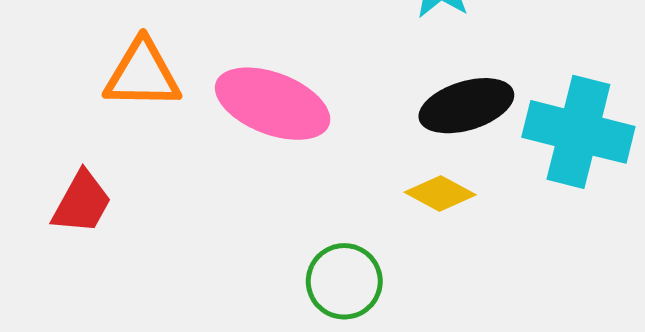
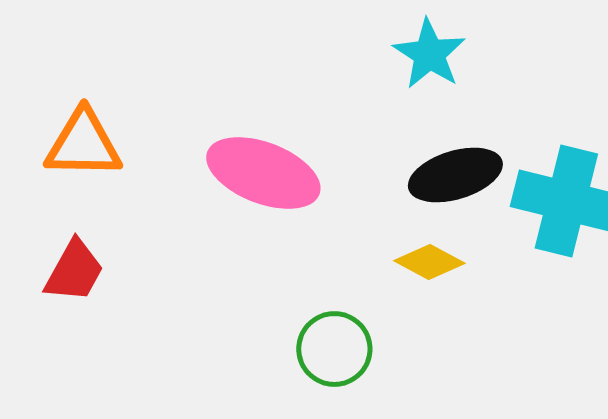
orange triangle: (142, 74) -> (83, 144), moved

